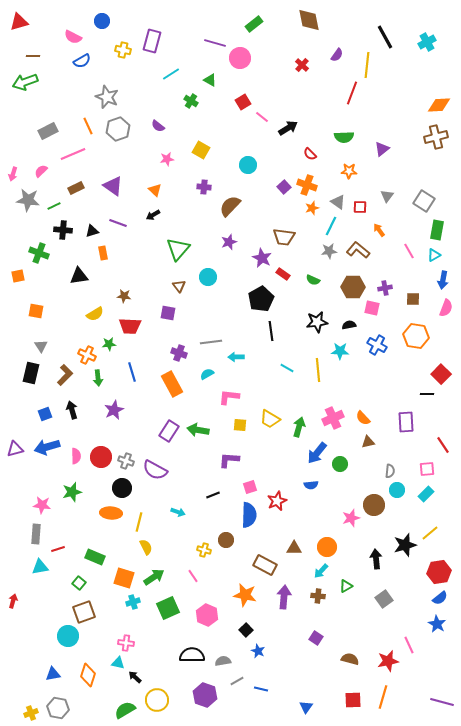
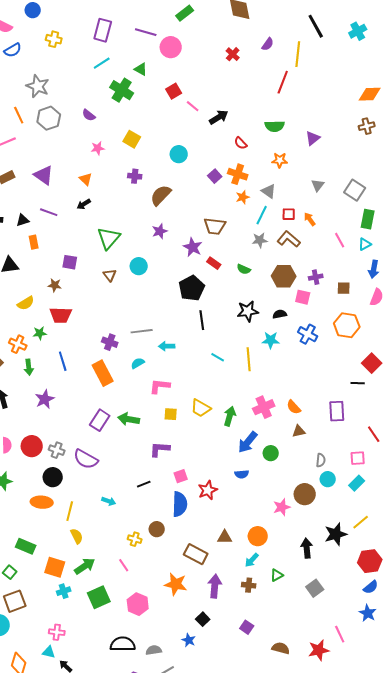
purple rectangle: (152, 41) -> (103, 30), moved
green cross: (191, 101) -> (122, 90), size x1.6
brown cross: (436, 137) -> (367, 126), size x0.7
red square: (360, 207) -> (289, 214), moved
purple square: (168, 313) -> (70, 262), moved
black square: (246, 630) -> (203, 619), moved

